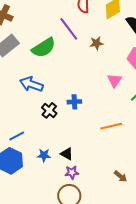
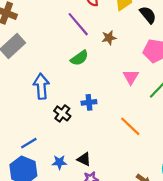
green semicircle: (44, 48) -> (79, 58), moved, size x0.7
blue arrow: (31, 84) -> (41, 86), turned 70
orange line: (111, 126) -> (130, 126), turned 60

